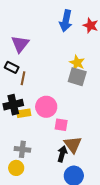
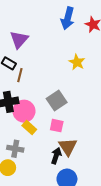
gray square: (77, 77) -> (57, 100), moved, turned 36
pink circle: (46, 107) -> (24, 111), moved
yellow rectangle: (24, 113) -> (29, 127), moved, turned 48

